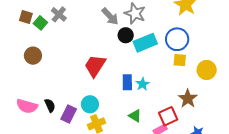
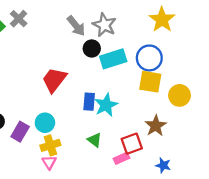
yellow square: (180, 60) -> (150, 82), size x1.5
cyan star: (143, 84) -> (106, 105), size x1.5

